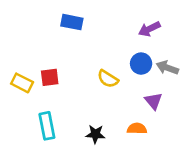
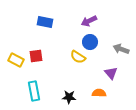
blue rectangle: (72, 22) -> (45, 22), moved
purple arrow: (149, 29) -> (89, 21), moved
blue circle: (141, 64) -> (90, 42), moved

